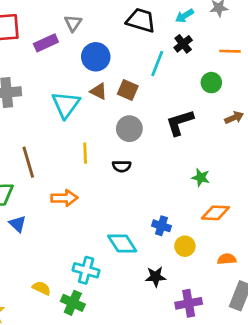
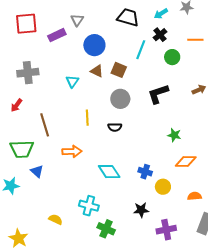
green circle: (211, 83) -> (172, 57), moved
cyan triangle: (66, 105) -> (72, 81), size x0.6
cyan diamond: (122, 243) -> (109, 172), moved
green cross: (73, 303) -> (106, 229), moved

